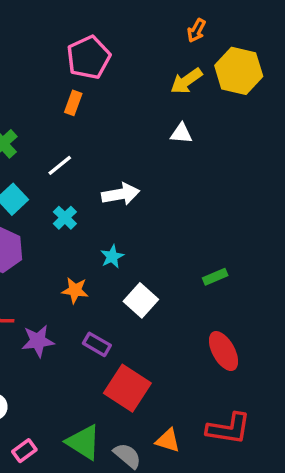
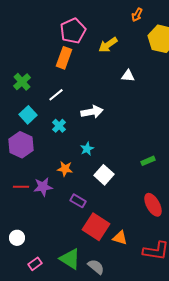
yellow arrow: (186, 81) -> (108, 45), moved
orange rectangle: (73, 103) -> (64, 58), size x1.5
purple star: (38, 341) -> (43, 187), moved
orange triangle: (168, 440) -> (120, 238), moved

